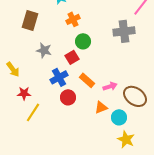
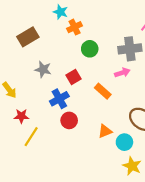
orange cross: (73, 19) -> (75, 27), moved
brown rectangle: (30, 20) -> (28, 37), turned 42
green circle: (83, 41) -> (90, 49), moved
orange rectangle: (87, 80) -> (103, 91), moved
pink arrow: (110, 86) -> (122, 73), moved

